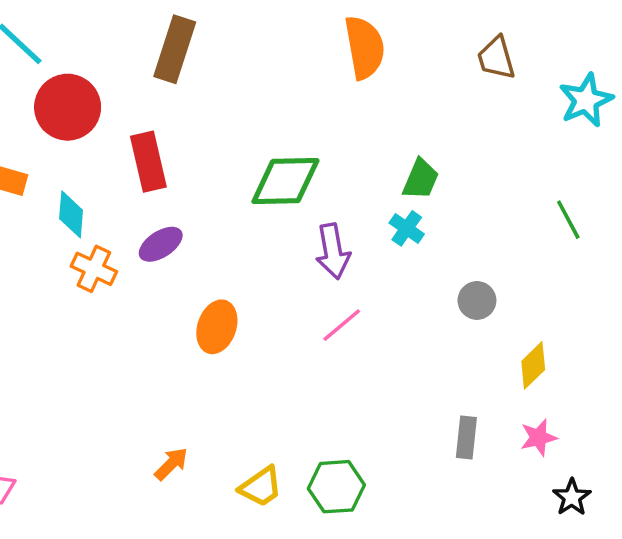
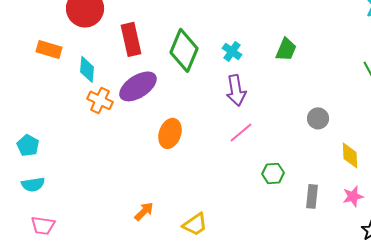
green diamond: (285, 181) -> (184, 50), moved, turned -66
cyan cross: (407, 228) -> (232, 51), moved
purple ellipse: (161, 244) -> (138, 86), size x1.5
yellow diamond: (533, 365) -> (350, 155), turned -48
green hexagon: (336, 487) -> (273, 173), moved, size x0.7

